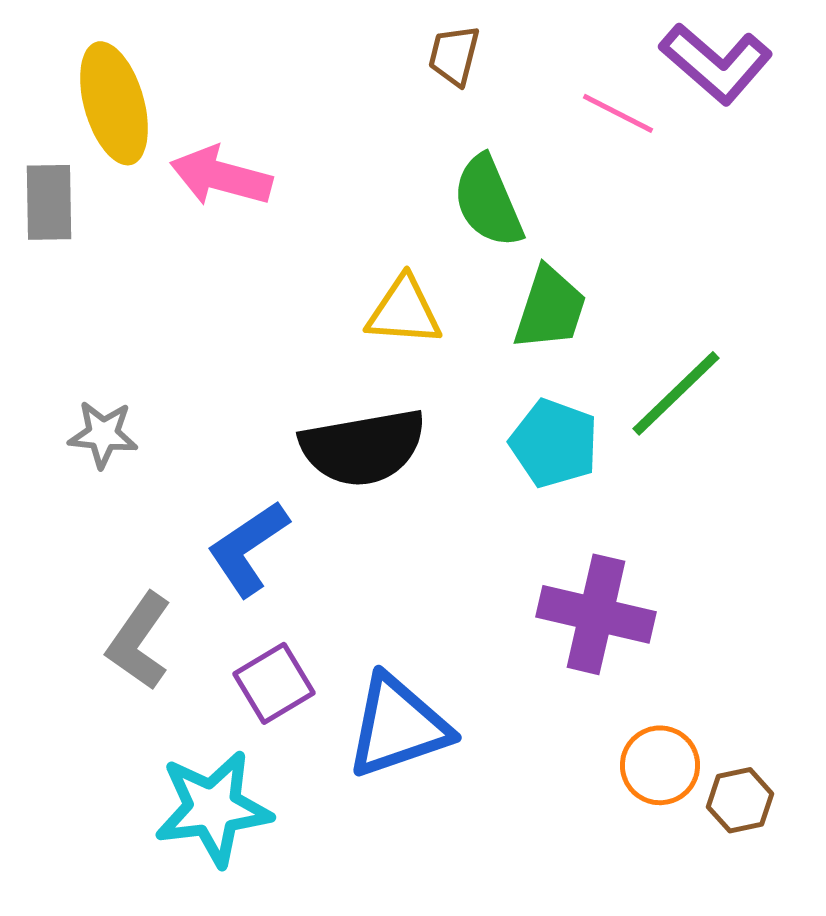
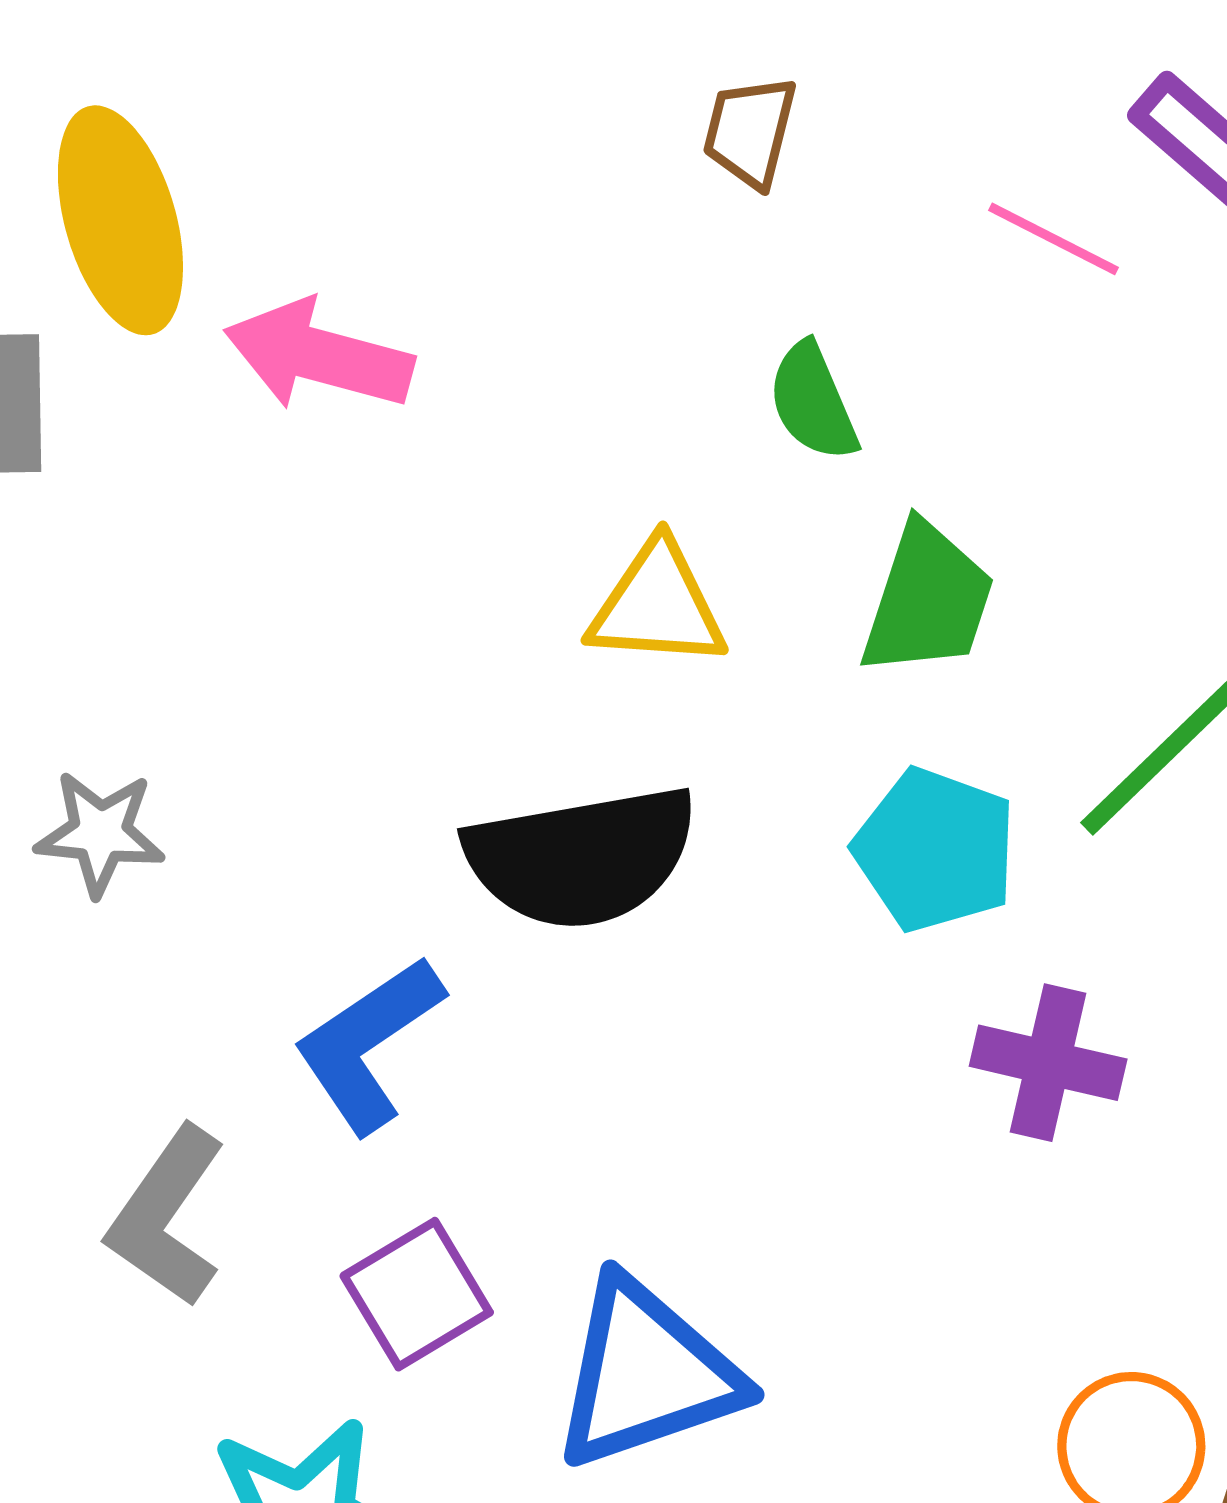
green semicircle: (488, 201) -> (813, 402), size x0.7
purple cross: (596, 614) -> (1048, 1063), moved, size x0.7

